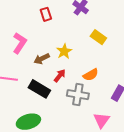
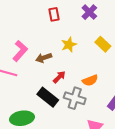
pink L-shape: (20, 43) -> (20, 51), moved
yellow star: (64, 51) -> (69, 45), moved
black rectangle: (39, 89) -> (48, 97), moved

